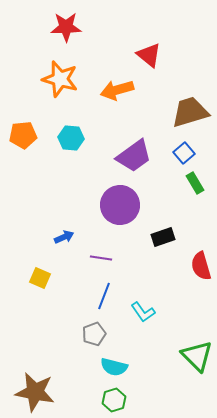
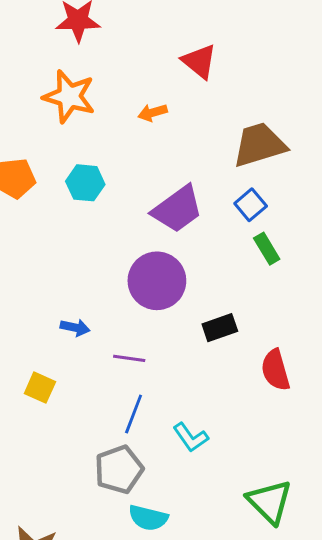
orange arrow: (117, 90) -> (153, 113), size x0.6
blue arrow: (64, 237) -> (75, 328), turned 36
gray pentagon: (94, 334) -> (119, 470), size x1.4

